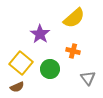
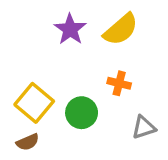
purple star: (40, 34) -> (70, 29), moved
gray triangle: (88, 78) -> (144, 127), turned 49

